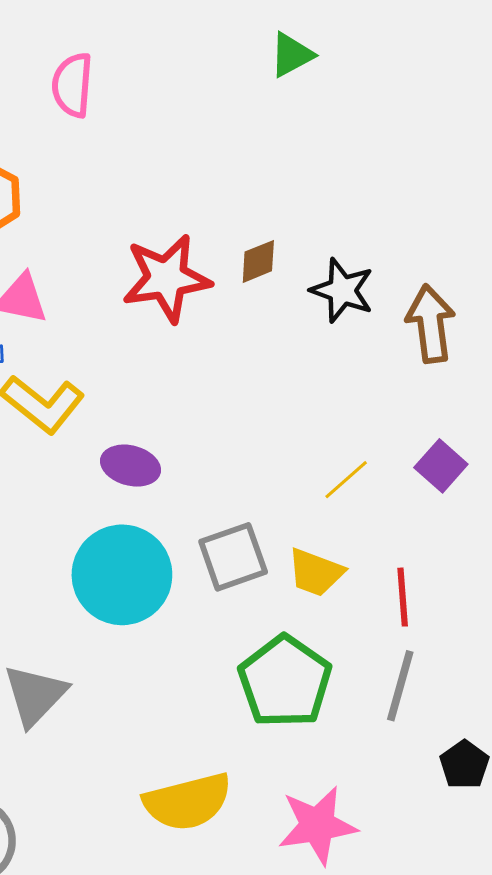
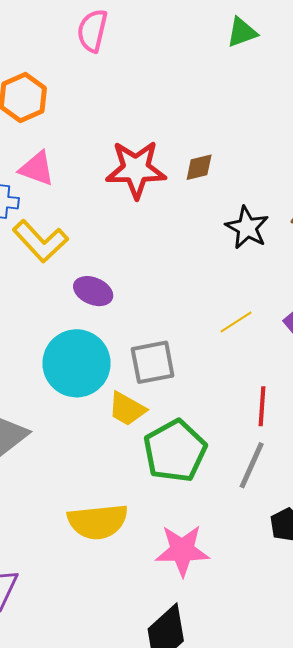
black star: (342, 290) -> (247, 228), moved
yellow trapezoid: (316, 572) -> (127, 409), moved

